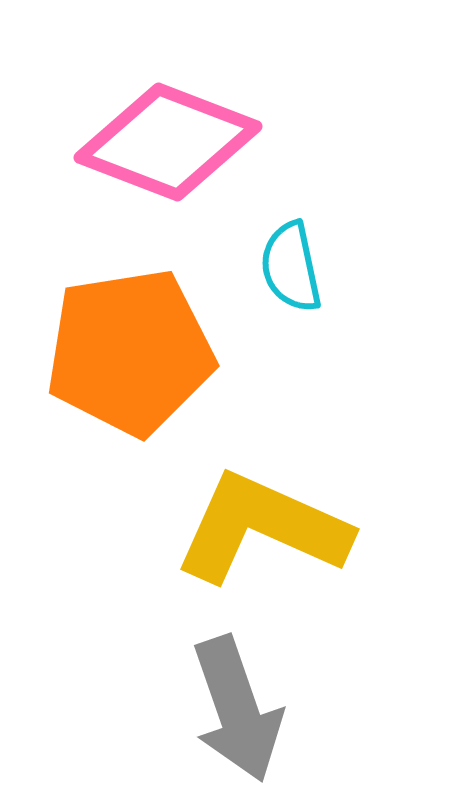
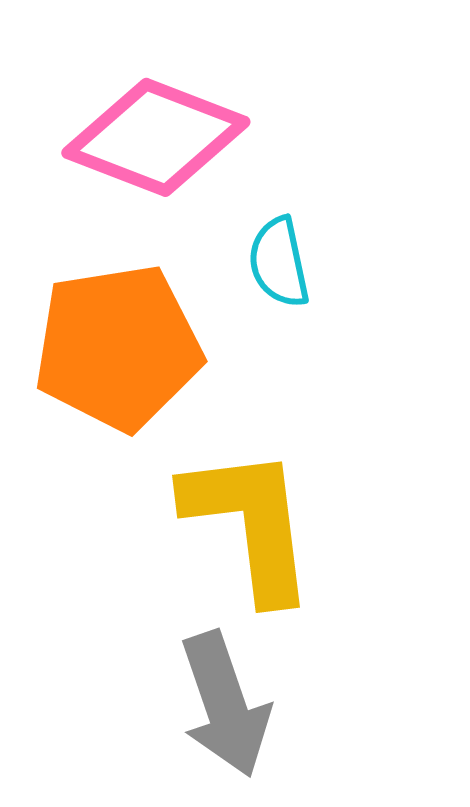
yellow L-shape: (262, 528) -> (250, 523), turned 59

